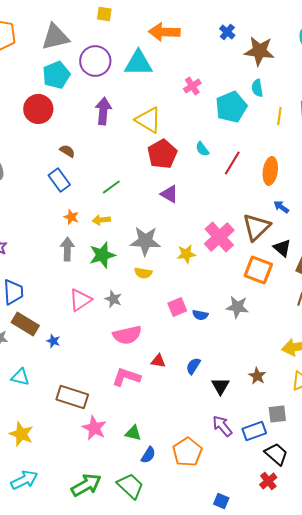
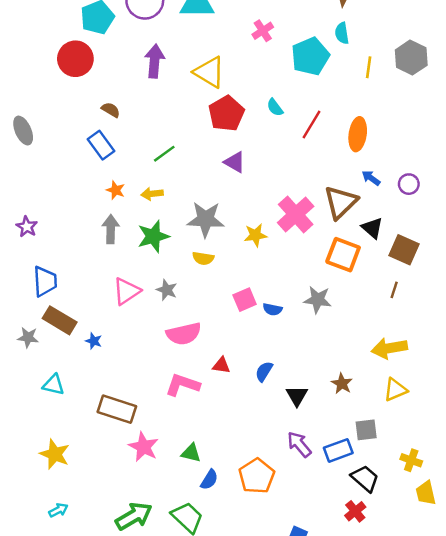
cyan arrow: (24, 480) -> (58, 510), size x0.6

